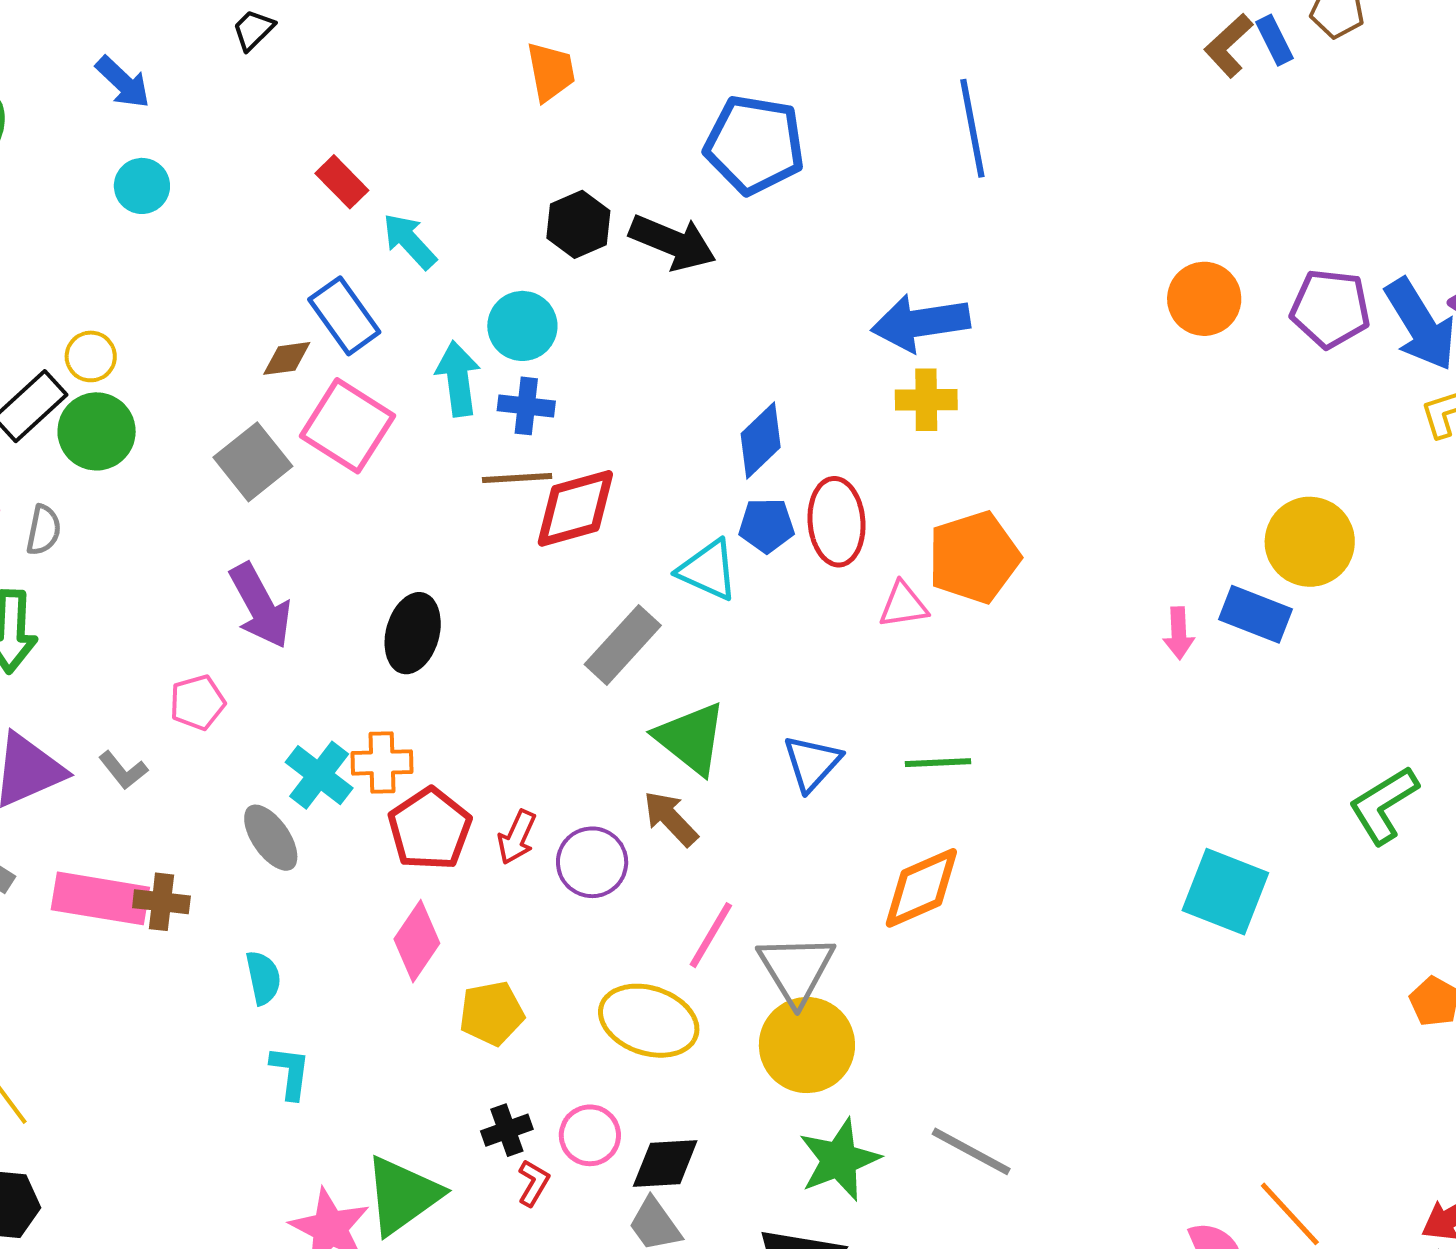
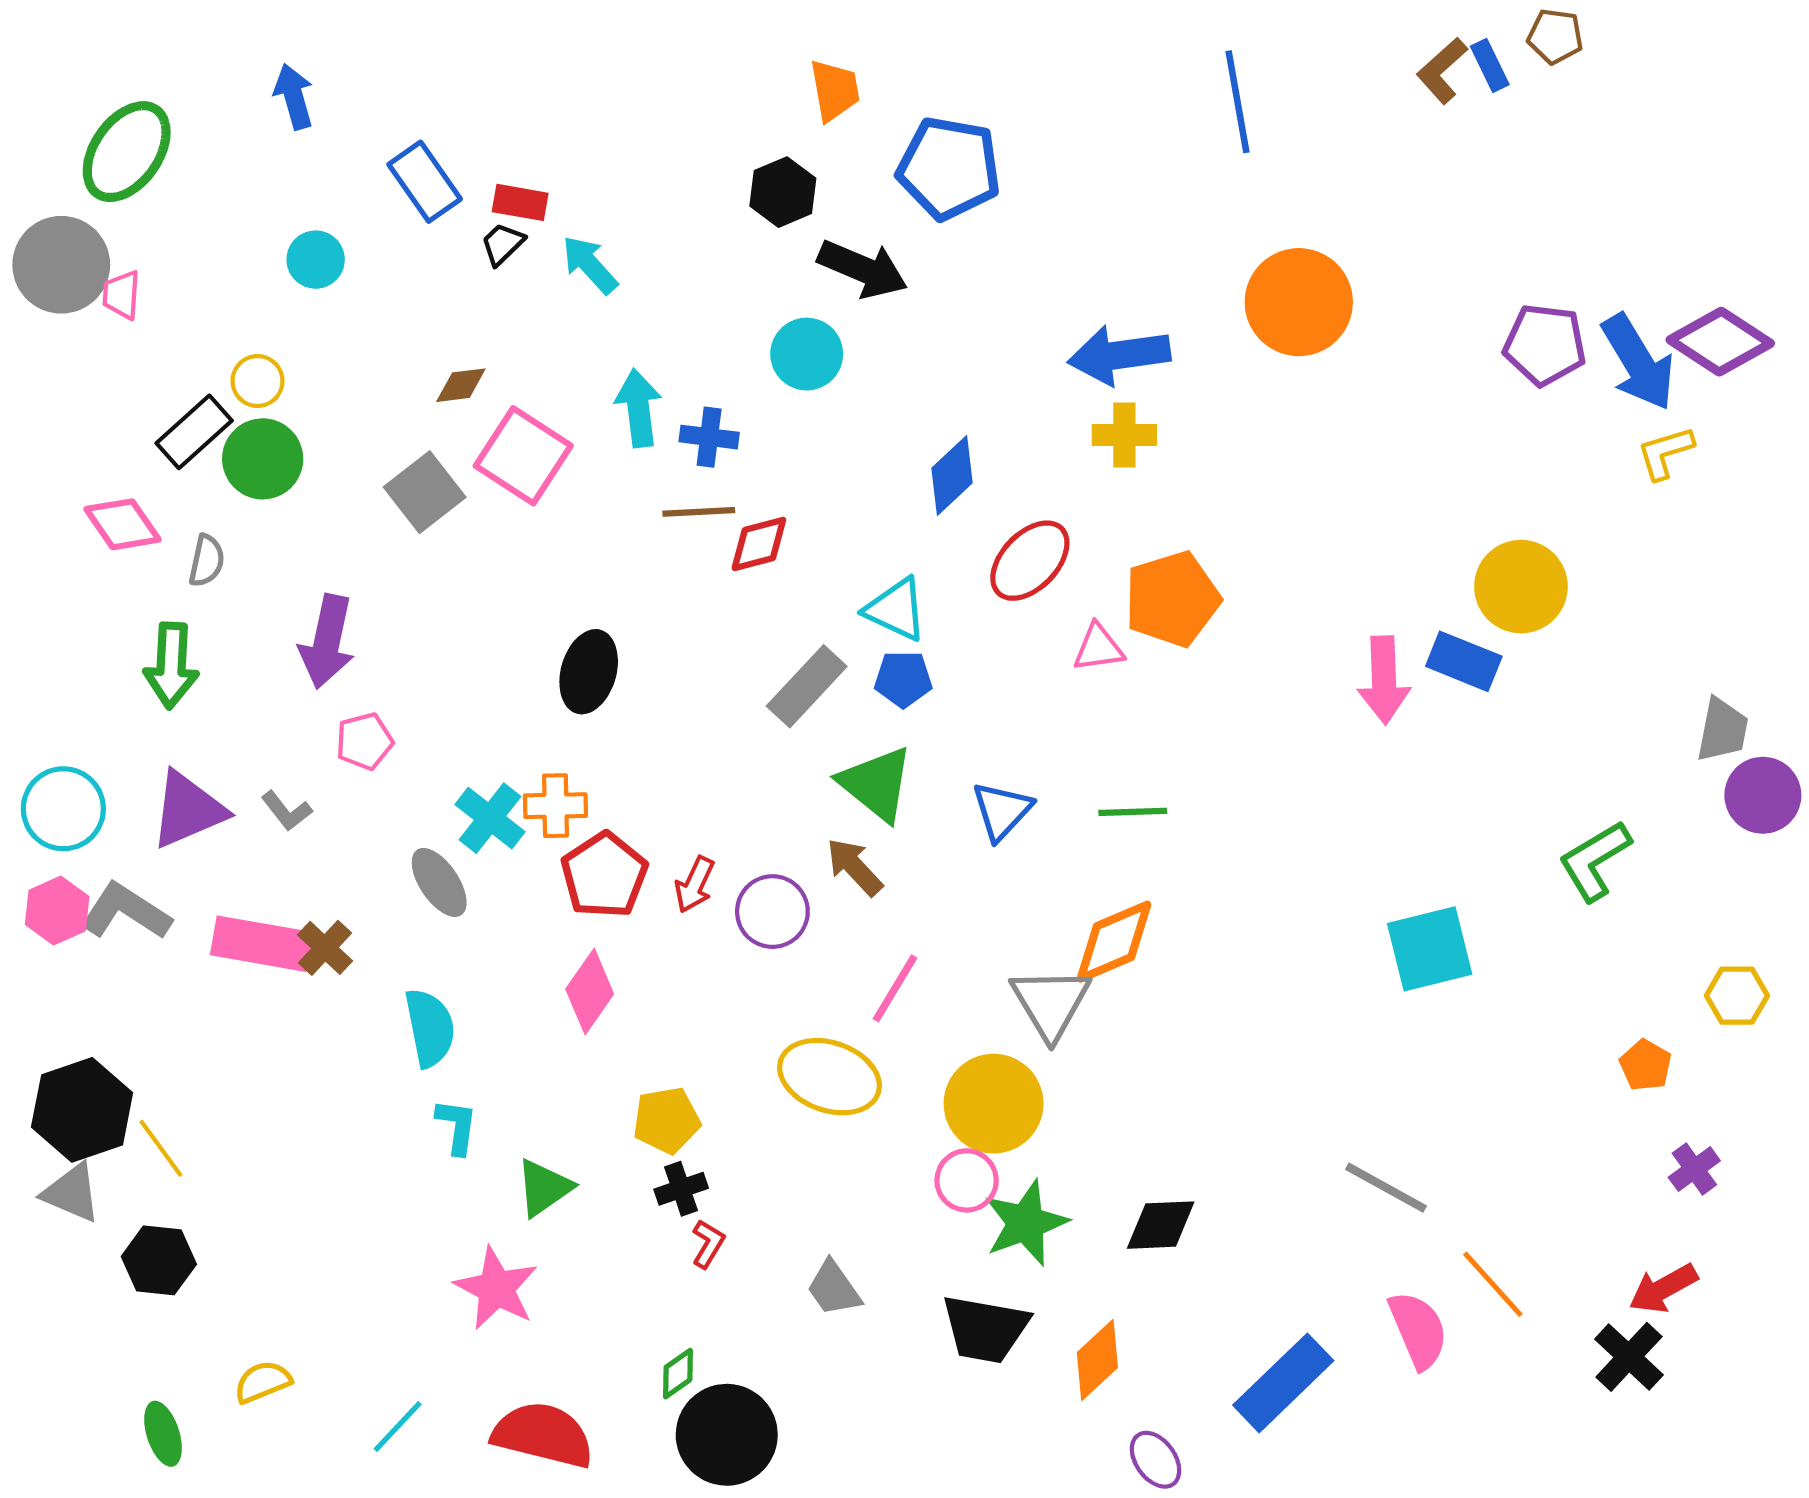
black trapezoid: (253, 30) -> (502, 244), moved
orange trapezoid: (551, 72) -> (835, 90), moved
blue arrow: (123, 82) -> (294, 97), turned -150
blue line: (972, 128) -> (1238, 102), moved
red rectangle: (342, 182) -> (520, 202), turned -36
cyan circle: (142, 186) -> (316, 260), moved
black hexagon: (578, 224) -> (783, 192), moved
orange circle: (1204, 299) -> (1299, 302), moved, size x1.4
blue rectangle: (344, 316) -> (425, 182), moved
cyan circle: (522, 326) -> (807, 354), moved
red diamond: (575, 508) -> (759, 544), size x0.7
red ellipse: (836, 522) -> (1030, 561), turned 48
blue pentagon: (767, 525) -> (903, 679), moved
purple arrow: (260, 606) -> (327, 642), moved, turned 40
pink arrow: (1179, 633) -> (1384, 680), size x1.6
cyan square: (1225, 892) -> (1430, 949), turned -36
brown cross: (161, 902) -> (325, 948), turned 36
gray triangle: (796, 969) -> (1051, 1003), moved
cyan semicircle: (263, 978) -> (430, 1028), size x1.4
yellow pentagon: (492, 1013) -> (667, 1120), moved
pink circle: (590, 1135) -> (967, 1180), moved
gray line: (971, 1151) -> (1386, 1188), moved
black diamond: (665, 1164) -> (1161, 1225), moved
green triangle: (403, 1195) -> (544, 1188), moved, size x0.7

